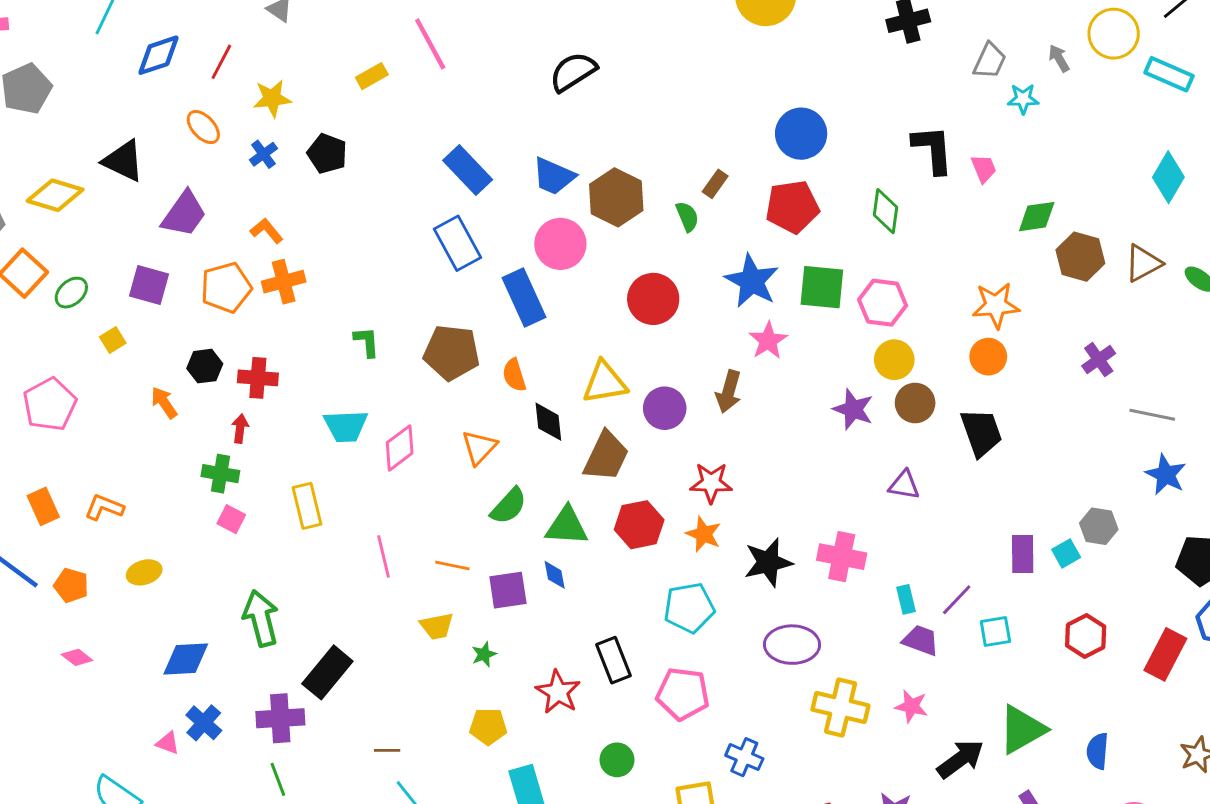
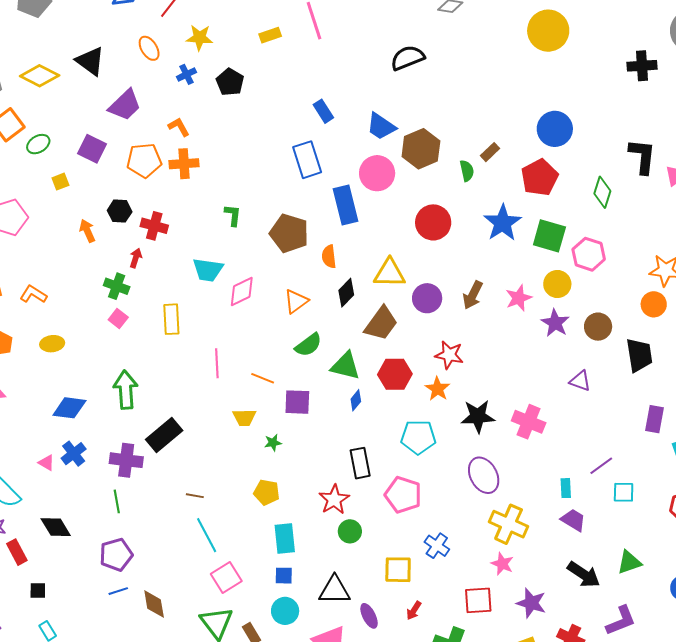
blue rectangle: (468, 170) -> (323, 111), size x0.7
red pentagon: (792, 207) -> (540, 178), turned -30
pink star: (768, 341) -> (519, 298), moved
yellow circle: (894, 360) -> (557, 284), moved
black diamond: (548, 422) -> (346, 293), turned 40
purple rectangle: (1023, 554) -> (655, 419), moved
blue diamond: (555, 575) -> (356, 400), moved, turned 40
cyan rectangle: (906, 599) -> (566, 488), moved
purple trapezoid: (921, 640) -> (573, 520), moved
purple ellipse: (792, 645) -> (484, 475), turned 51
red star: (558, 692) -> (334, 500), moved
pink star: (911, 706) -> (502, 564), moved
green triangle: (1022, 729) -> (629, 562), size x0.7
black arrow: (960, 759) -> (584, 574), turned 60

